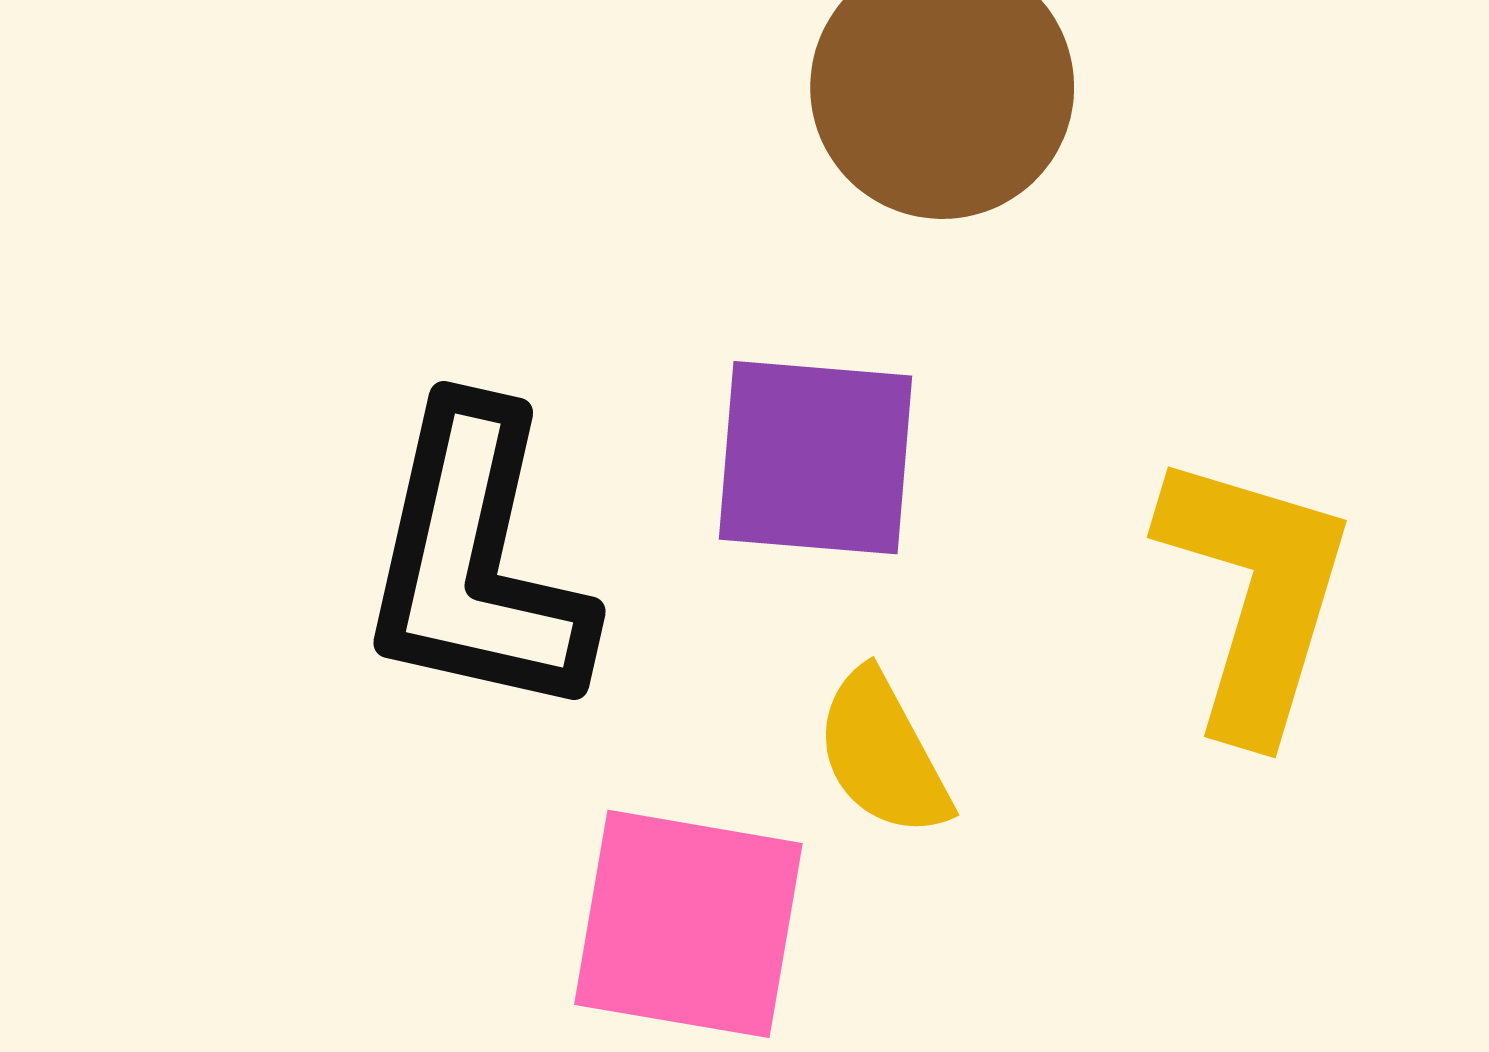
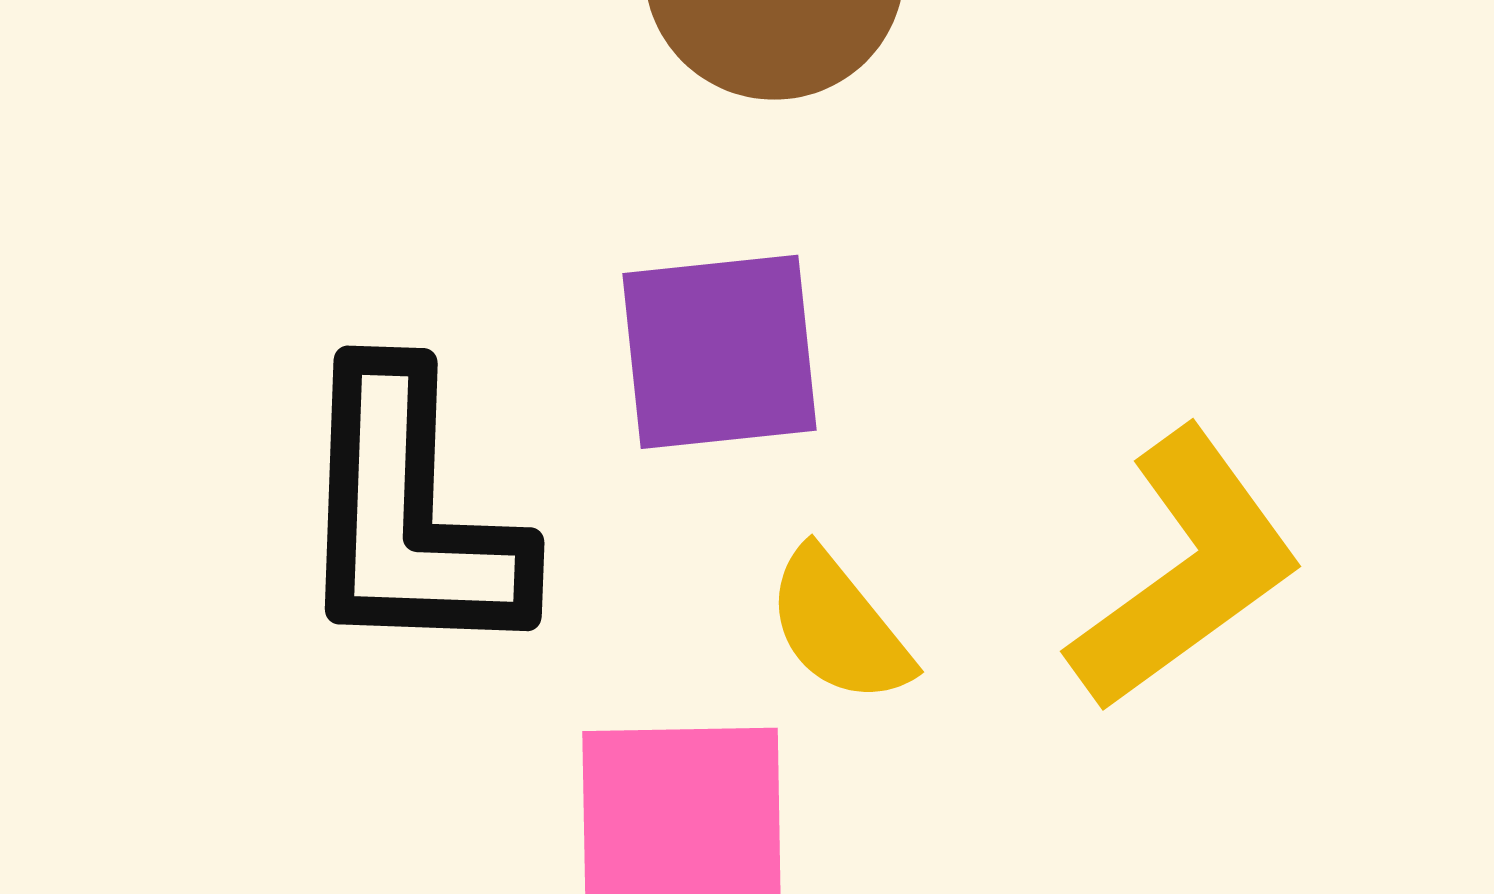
yellow L-shape: (1255, 594) -> (1185, 570), moved, turned 48

